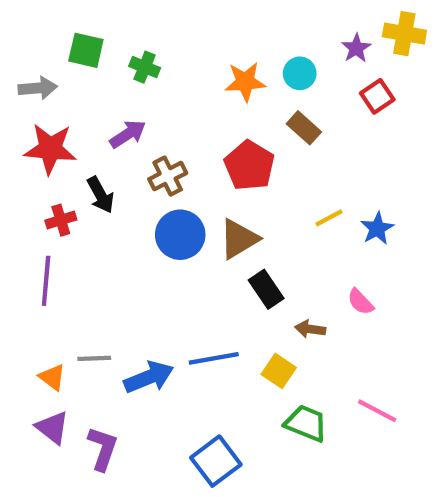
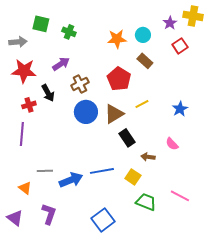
yellow line: (329, 218) -> (142, 104), moved
orange triangle: (52, 377) -> (25, 188), moved
purple triangle: (52, 428) -> (15, 218), moved

